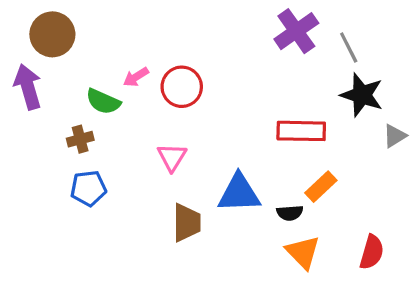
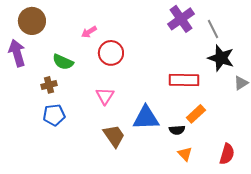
pink arrow: (136, 77) -> (89, 32), moved
brown trapezoid: (187, 223) -> (114, 136), turned -35
orange triangle: (303, 252) -> (185, 154), size x0.7

